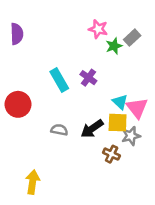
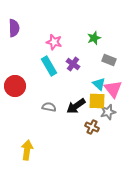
pink star: (98, 29) -> (54, 42), moved
gray rectangle: (132, 38) -> (109, 60), moved, turned 64

